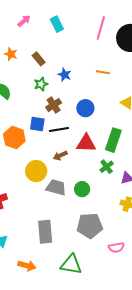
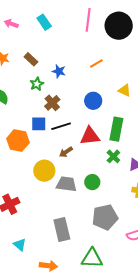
pink arrow: (24, 21) -> (11, 24), turned -112
orange line: (103, 72) -> (96, 63), turned -32
blue circle: (85, 108) -> (93, 101), moved

